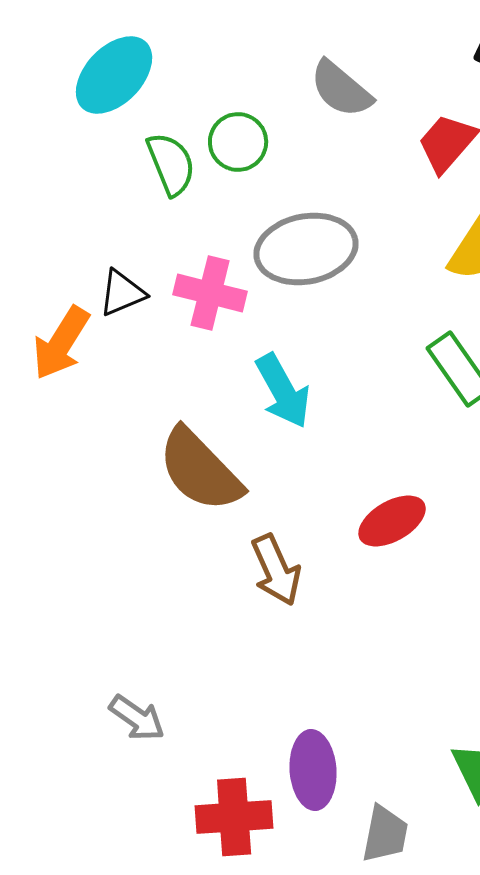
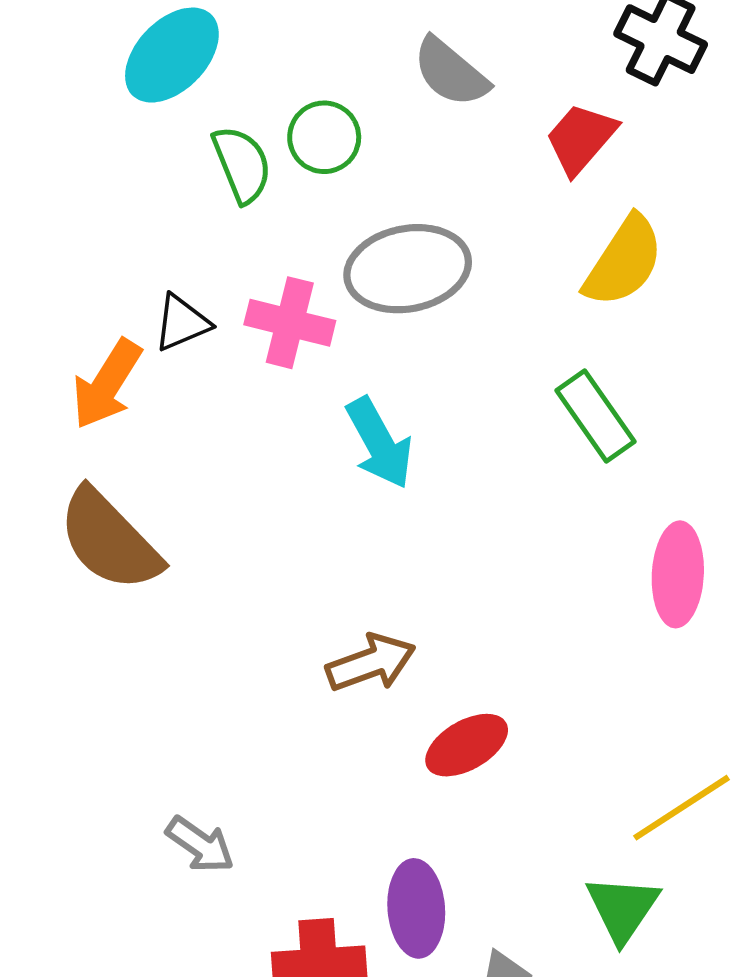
brown semicircle: (200, 470) -> (109, 540), moved
red ellipse: (392, 521) -> (467, 745), moved
brown arrow: (276, 570) -> (371, 663), turned -86

